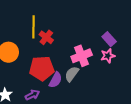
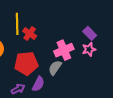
purple semicircle: (56, 80) -> (38, 84), moved

